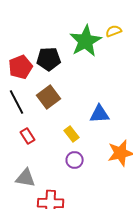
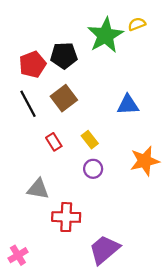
blue triangle: (100, 114) -> (128, 105), moved
red rectangle: (28, 136) -> (54, 142), moved

